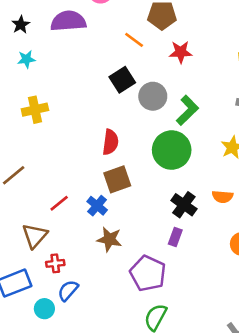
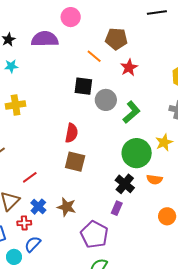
red star: (181, 52) -> (129, 68), turned -30
black square: (122, 80) -> (83, 86), turned 36
green circle: (172, 150) -> (137, 153), moved
brown square: (117, 179) -> (75, 162), turned 30
blue cross: (97, 206) -> (38, 207), moved

